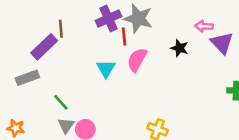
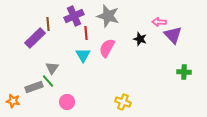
purple cross: (109, 18) -> (74, 16), moved
red line: (124, 36) -> (86, 33), moved
gray rectangle: (27, 78) -> (34, 87), moved
gray triangle: (66, 125) -> (52, 68), moved

